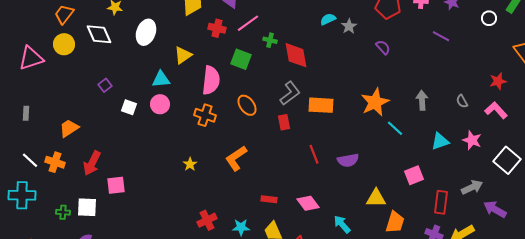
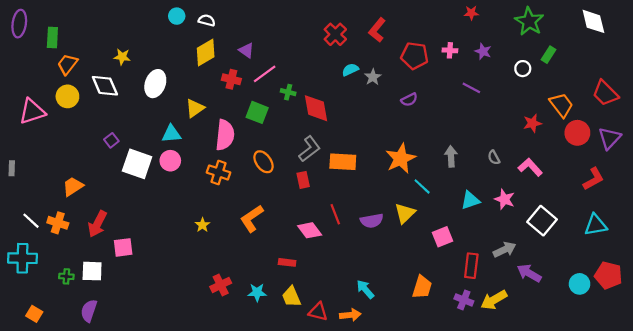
purple semicircle: (383, 47) -> (409, 100), turned 105
red star: (498, 81) -> (532, 123), moved
white square: (129, 107) -> (137, 164), size x1.8
gray rectangle: (26, 113) -> (12, 168), moved
yellow triangle: (376, 198) -> (405, 213), moved, turned -45
pink diamond: (308, 203) -> (310, 230), moved

